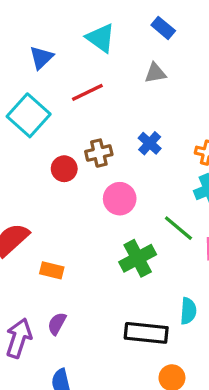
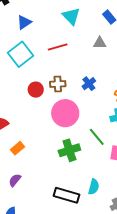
blue triangle: (41, 58) -> (24, 22), moved
pink circle: (120, 199) -> (65, 113), size x1.4
orange rectangle: (52, 270) -> (17, 148), turned -64

